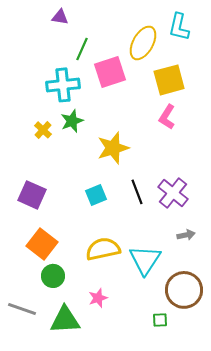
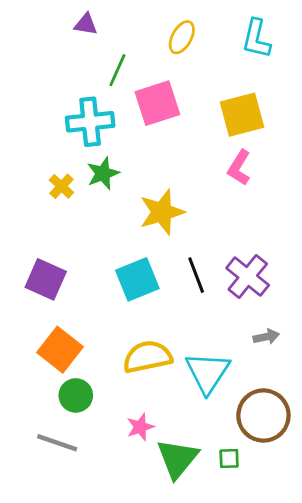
yellow ellipse: (143, 43) -> (182, 37), moved, size x0.7
cyan square: (96, 195) -> (137, 279), size x1.4
gray line: (22, 309) -> (57, 443), moved
green triangle: (65, 320) -> (178, 458), moved, turned -48

